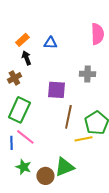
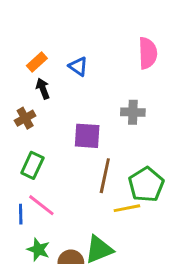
blue triangle: (50, 43) -> (78, 66), turned 32
green rectangle: (19, 110) -> (32, 165), size x0.7

